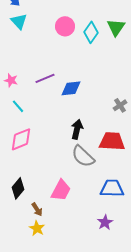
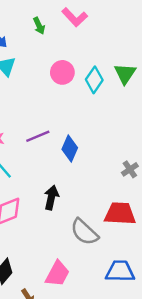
blue diamond: (71, 88) -> (70, 149), turned -60
black arrow: (77, 129) -> (51, 198), moved

